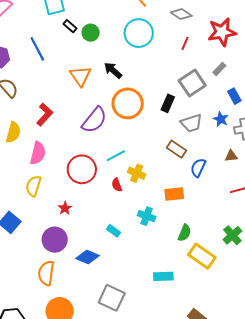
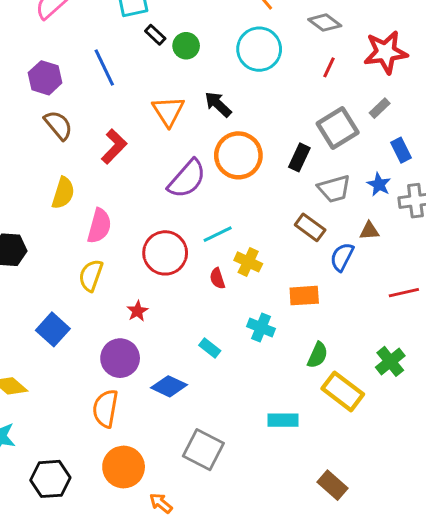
red L-shape: (45, 115) -> (114, 146), moved
brown triangle: (231, 156) -> (369, 231), moved

